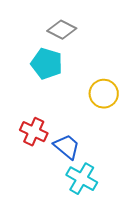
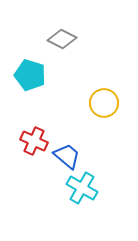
cyan pentagon: (47, 64) -> (30, 75), moved

